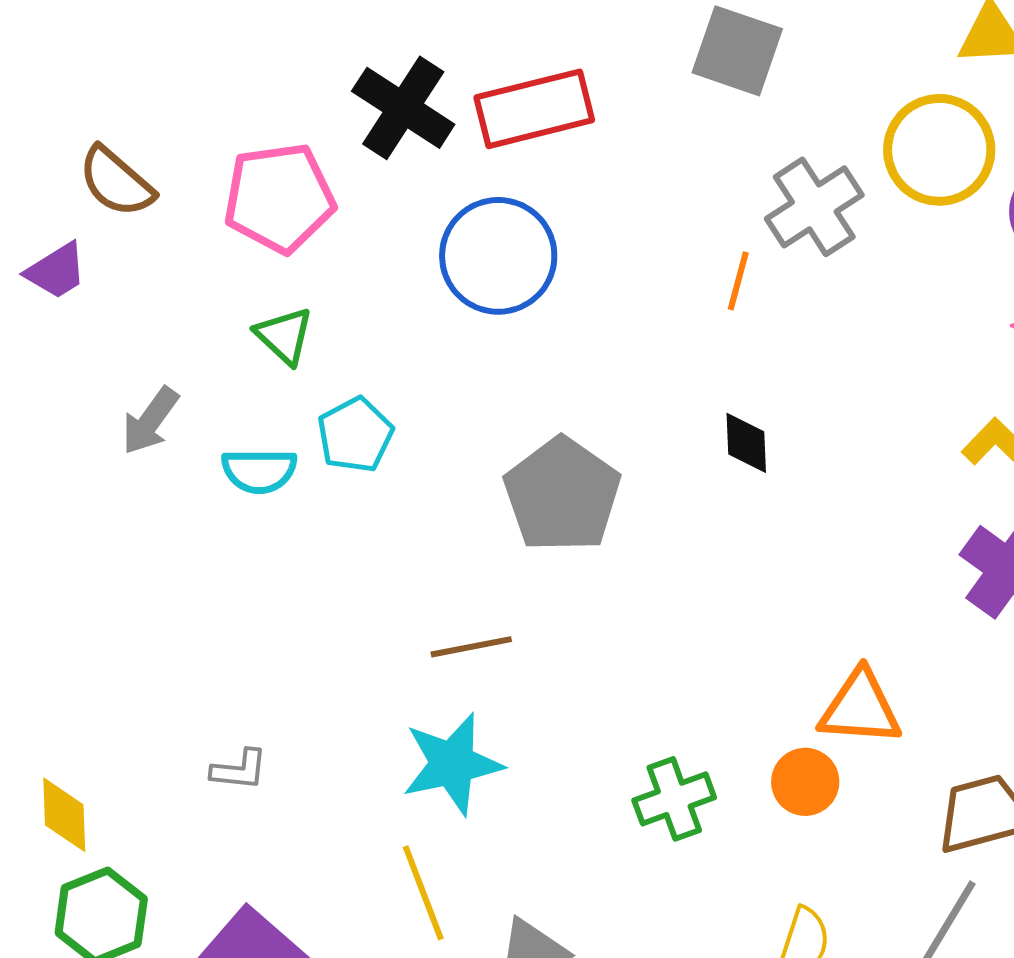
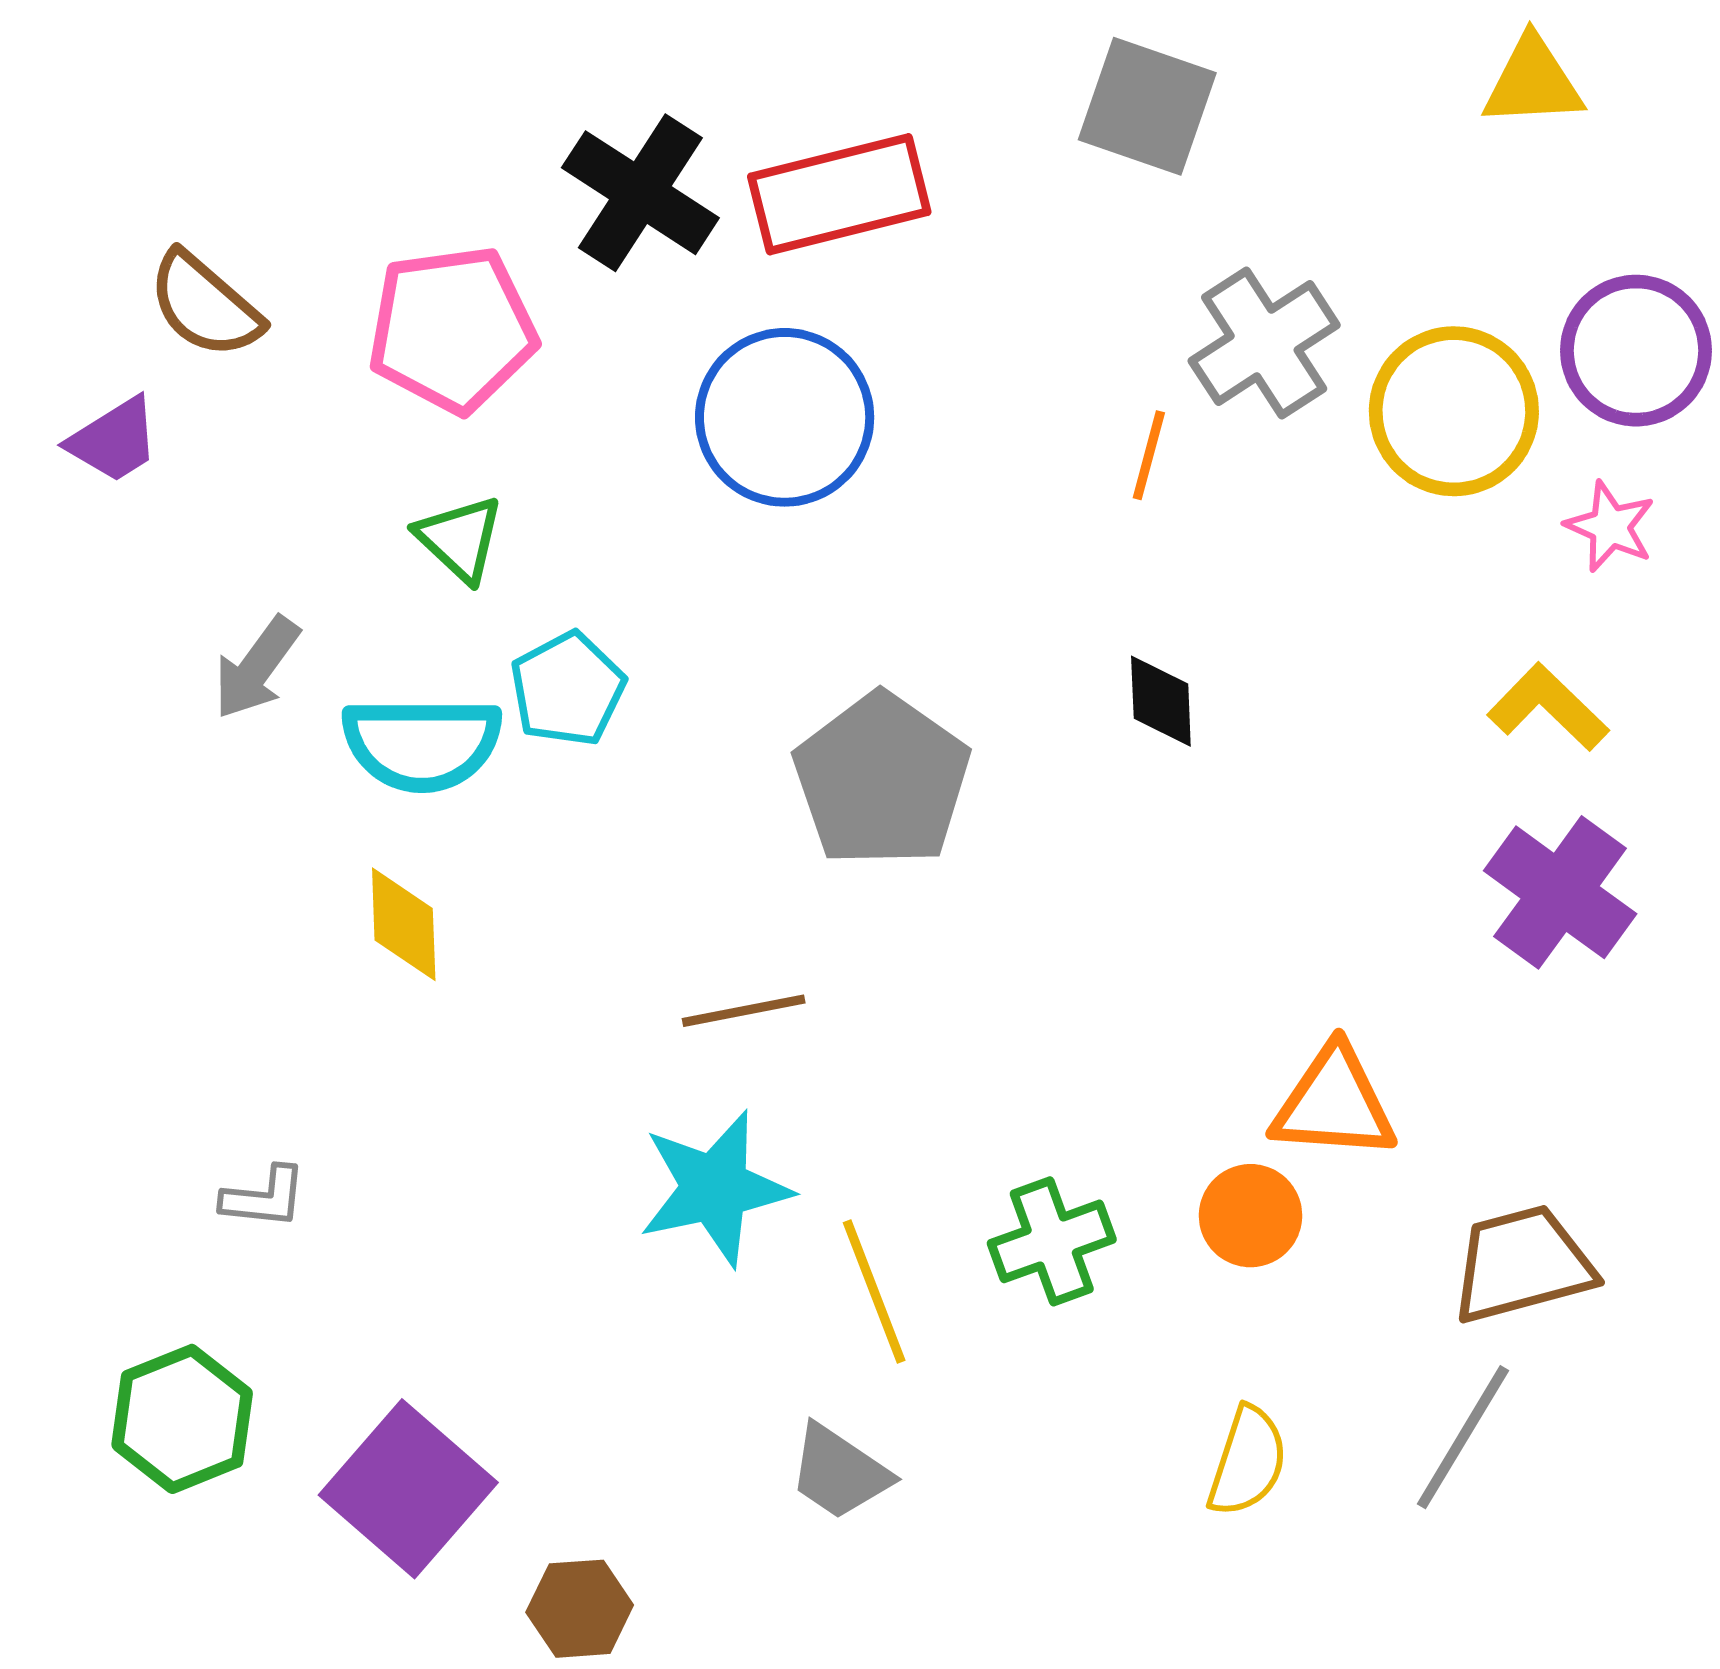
yellow circle: (939, 150) -> (1454, 411), moved
cyan semicircle: (259, 471) -> (422, 744), size x1.4
gray L-shape: (239, 770) -> (264, 1197), moved
yellow diamond: (64, 815) -> (404, 924), moved
yellow line: (423, 893) -> (874, 1291), moved

